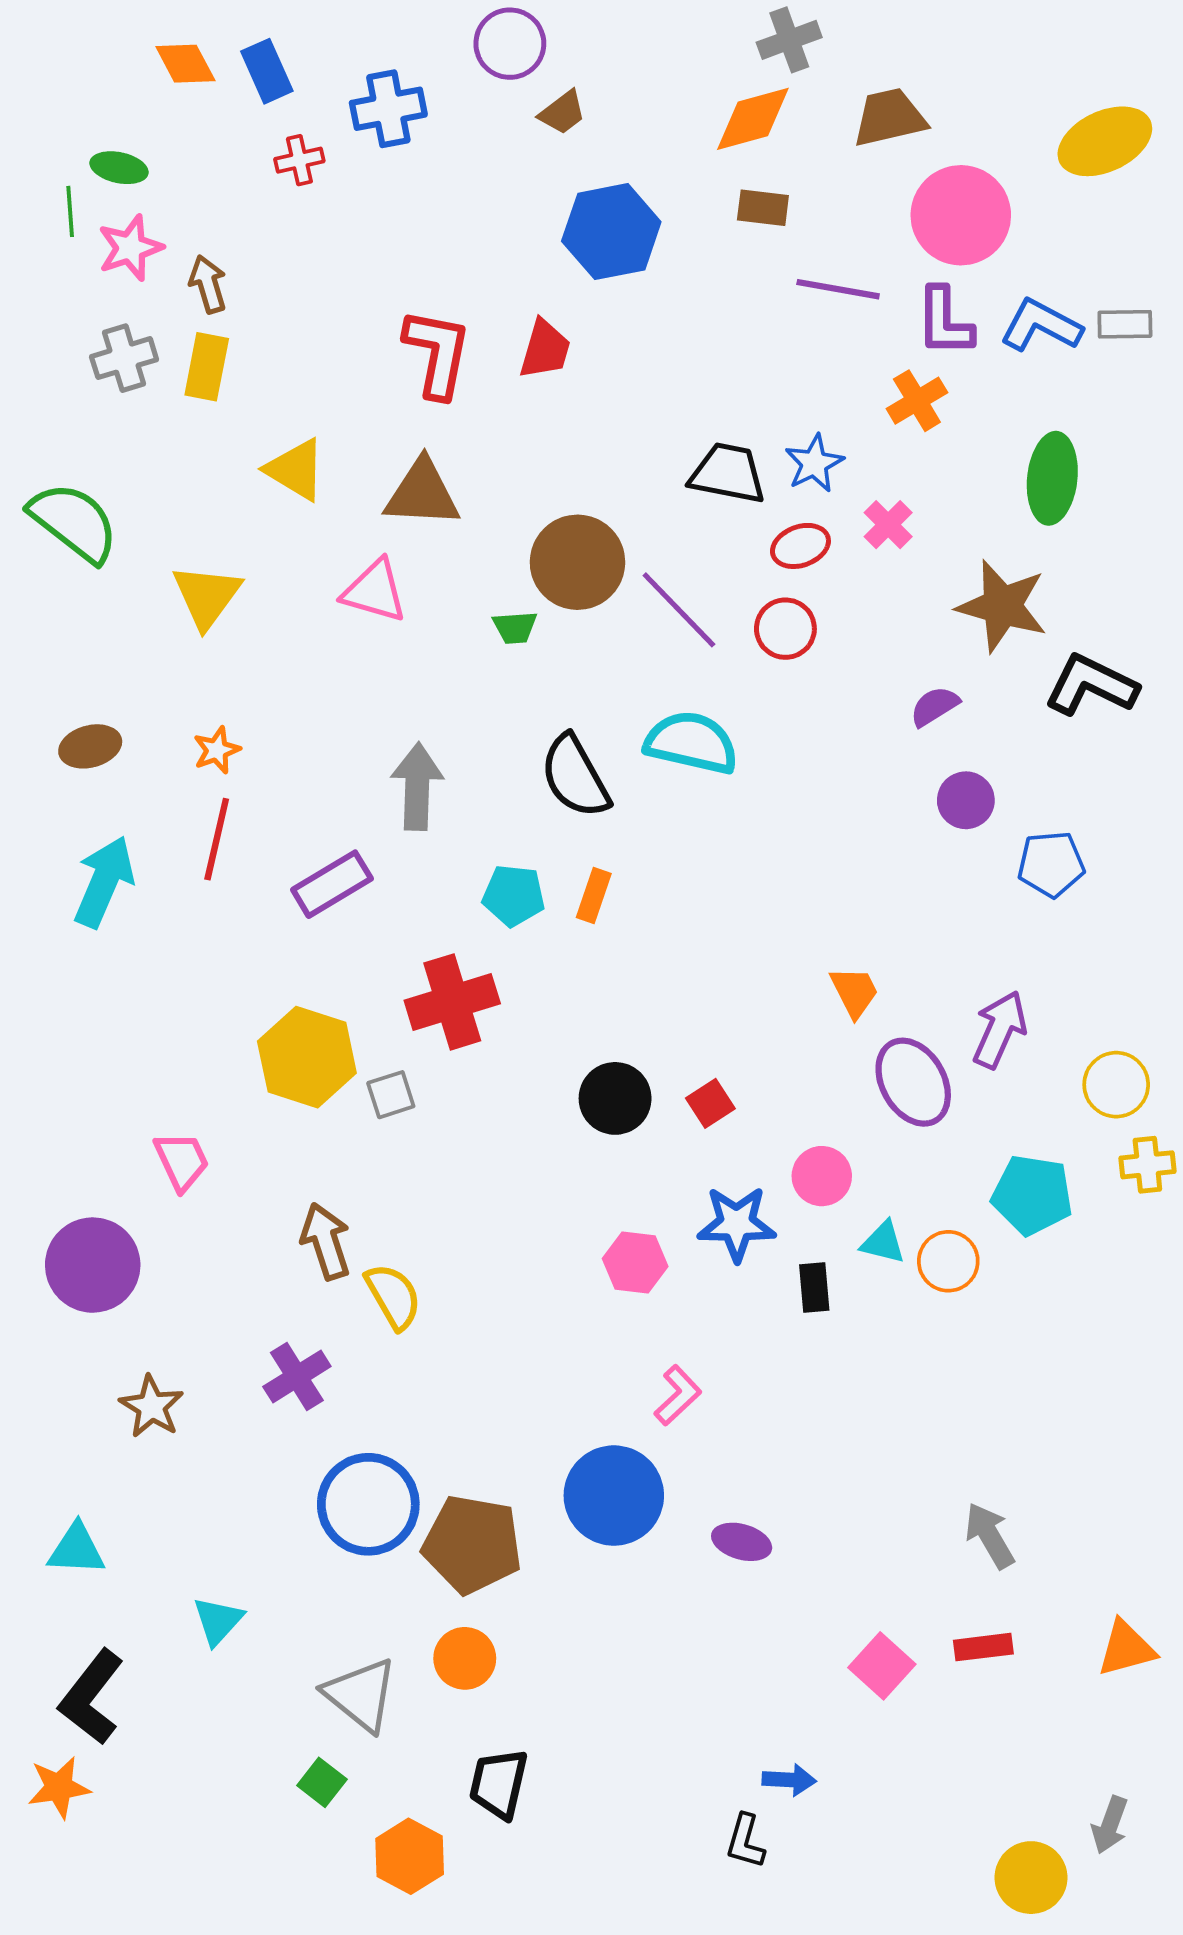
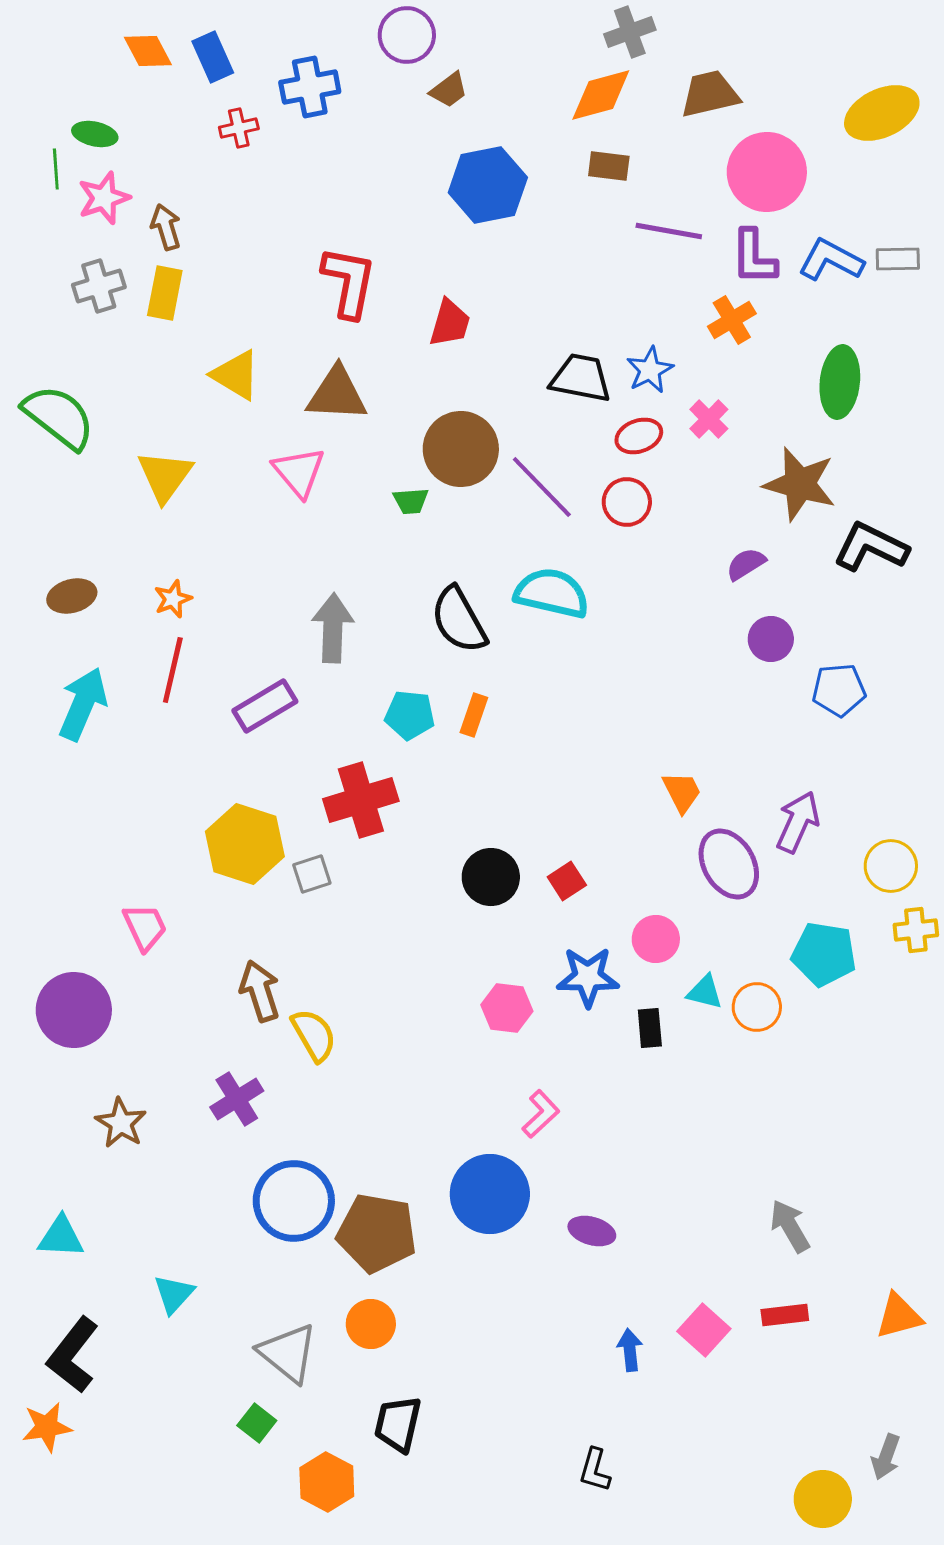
red trapezoid: (545, 349) -> (450, 323), moved
pink triangle: (375, 591) -> (299, 472), turned 34
blue arrow: (789, 1780) -> (630, 1350), moved, turned -99

